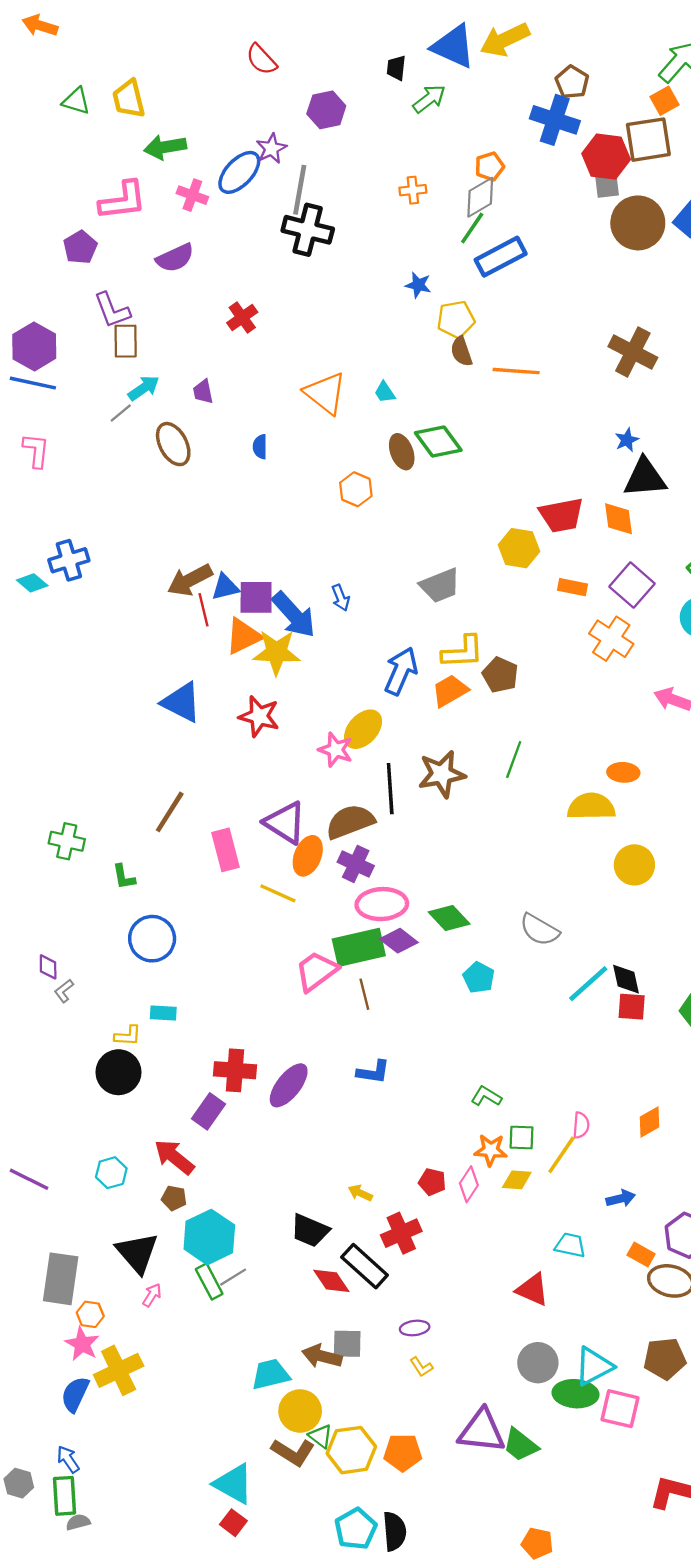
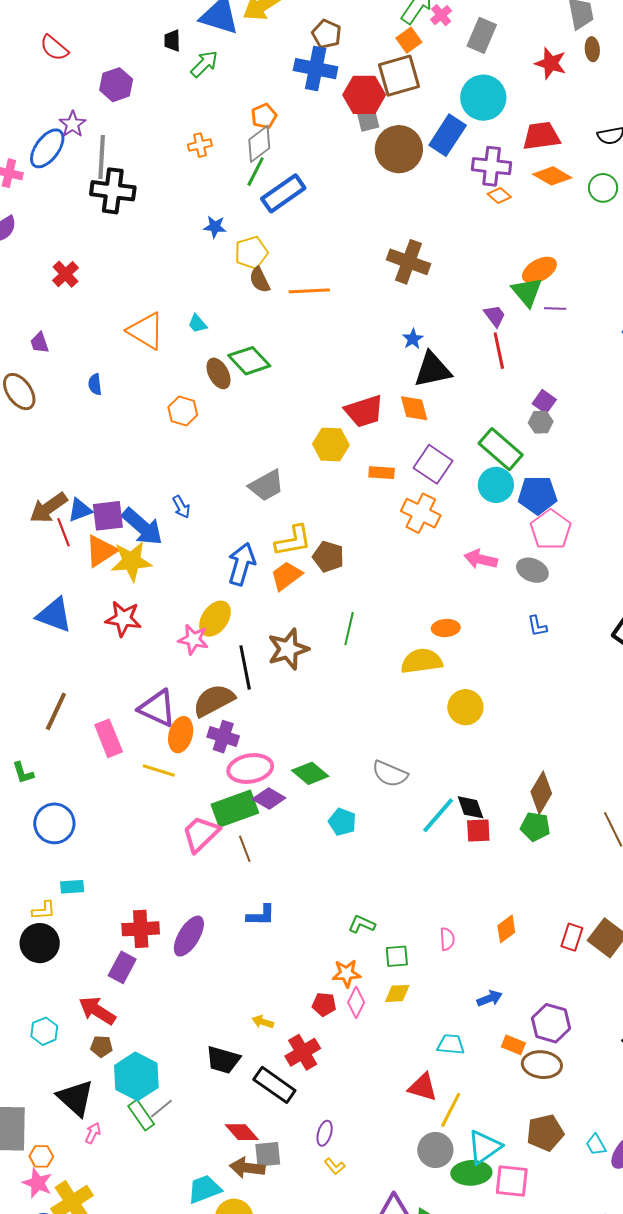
orange star: (491, 1150) -> (347, 973), moved
yellow line: (561, 1155) -> (451, 1110), moved
red diamond: (331, 1281) -> (242, 1132), moved
purple ellipse: (415, 1328) -> (325, 1133), turned -60

